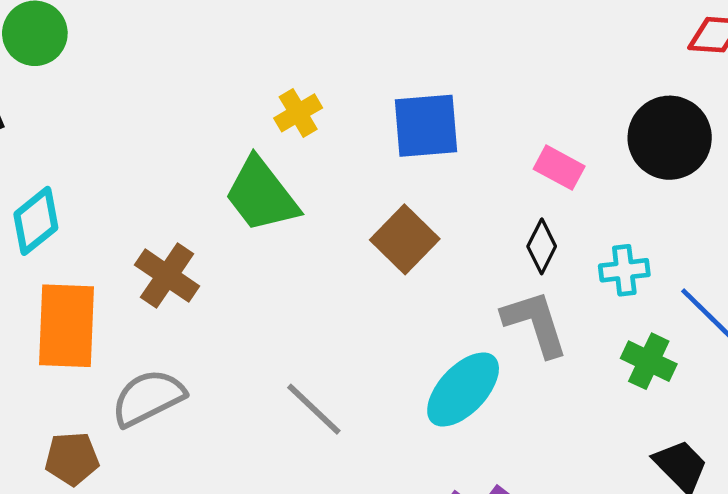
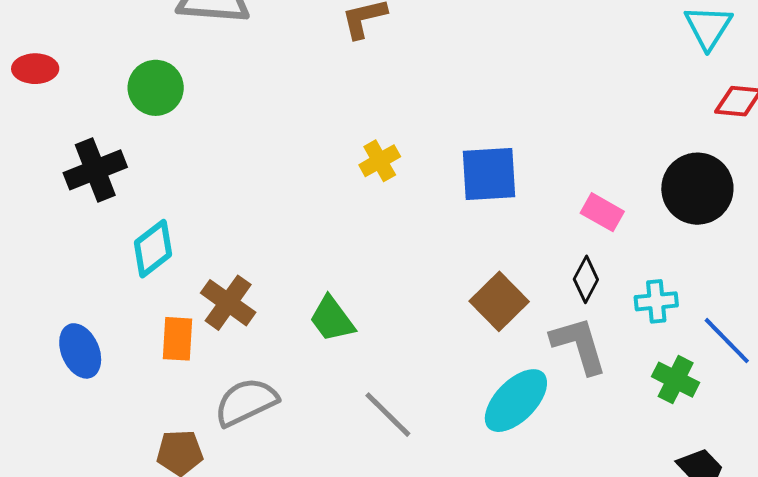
green trapezoid: (261, 195) -> (332, 319), moved, size x0.7
brown square: (405, 239) -> (499, 301), moved
brown cross: (167, 276) -> (228, 303), moved
orange rectangle: (67, 326) -> (178, 339), size x0.6

